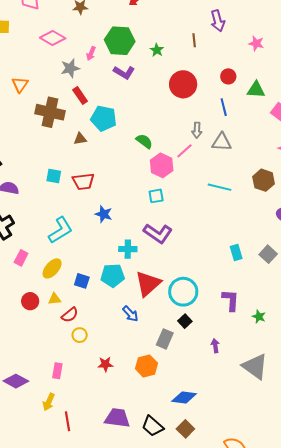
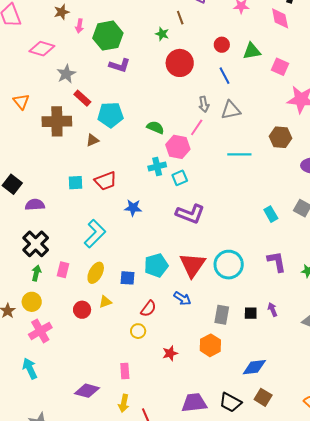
green star: (157, 50) -> (162, 34), moved
pink arrow: (91, 54) -> (79, 26), moved
cyan cross: (128, 249) -> (157, 166), moved
red semicircle: (70, 315) -> (148, 309), moved
black square: (185, 321) -> (251, 313), moved, turned -32

